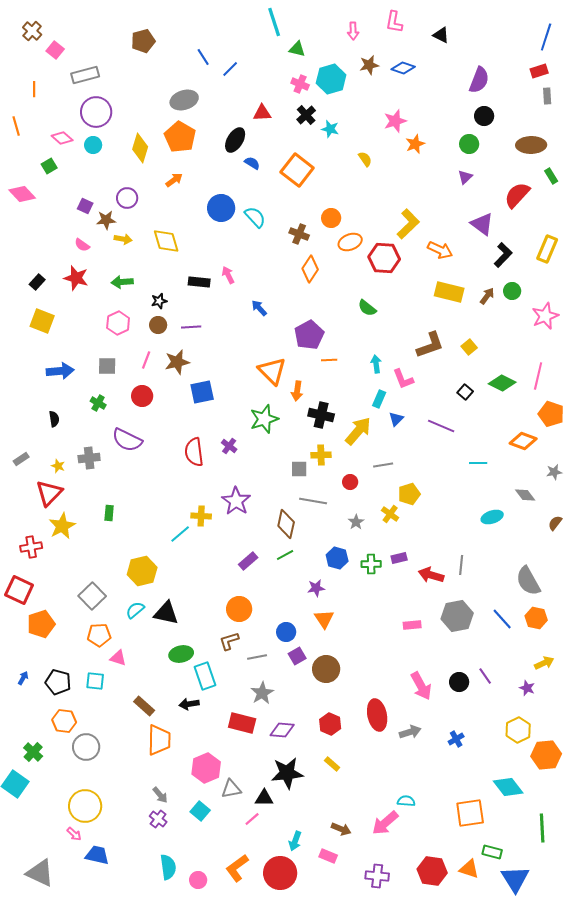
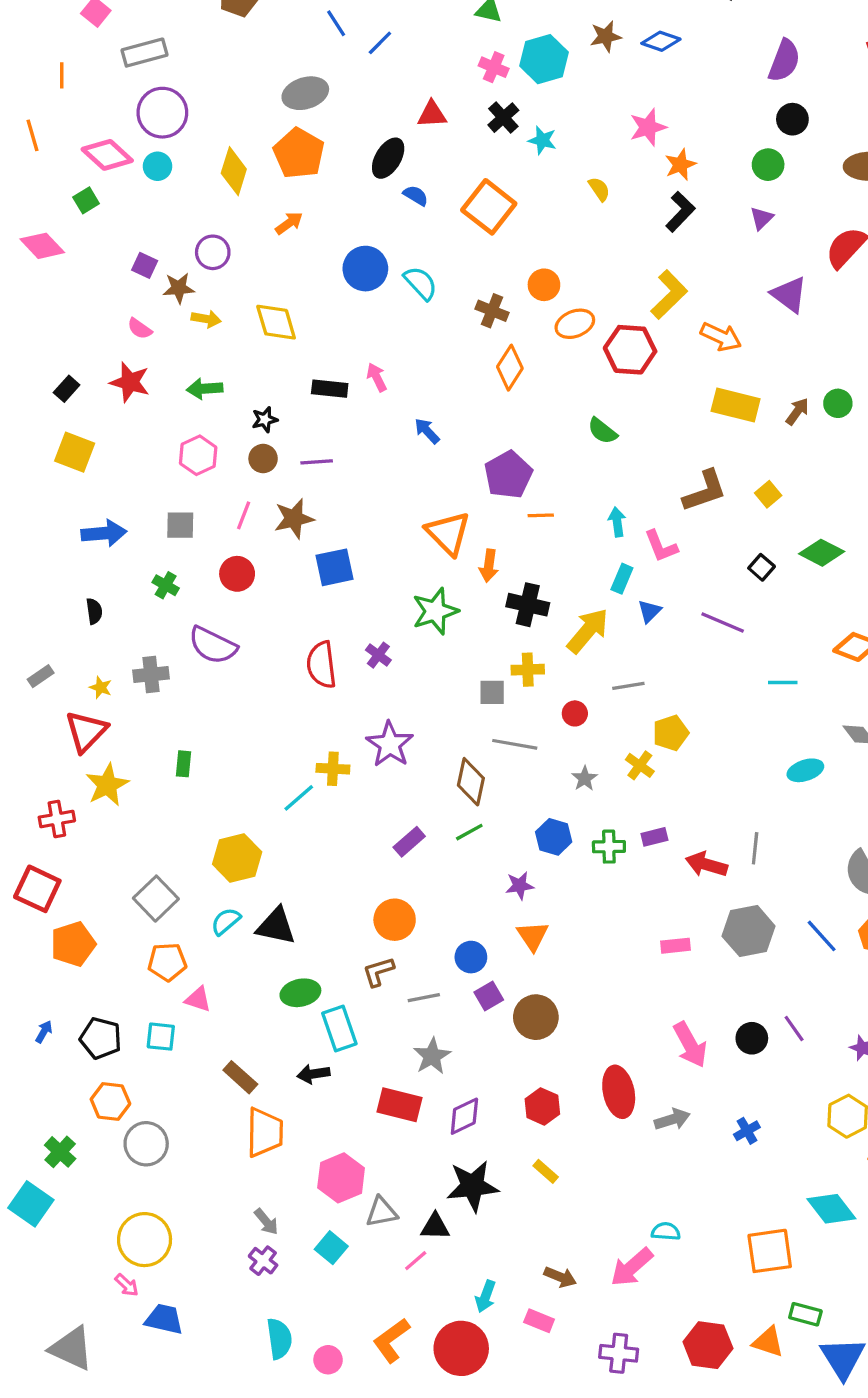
pink diamond: (62, 138) -> (107, 155), size x1.4
black L-shape: (503, 255) -> (680, 212), moved
purple diamond: (282, 730) -> (464, 1116), turned -30

